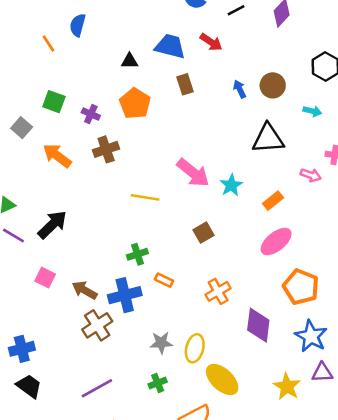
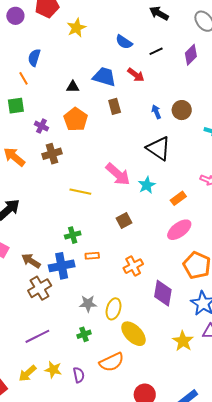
orange line: (49, 44) -> (23, 78), moved
green square: (54, 102) -> (16, 106), moved, turned -30
black triangle: (268, 139) -> (159, 148), moved, turned 36
orange rectangle: (164, 280) -> (92, 256), turned -32

